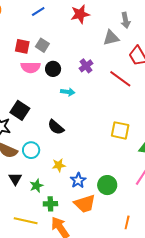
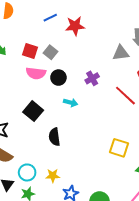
red star: (80, 14) -> (75, 26), moved
black square: (20, 110) -> (33, 111), moved
black semicircle: (56, 127) -> (54, 137), turned 36
cyan circle: (31, 150) -> (27, 172), moved

